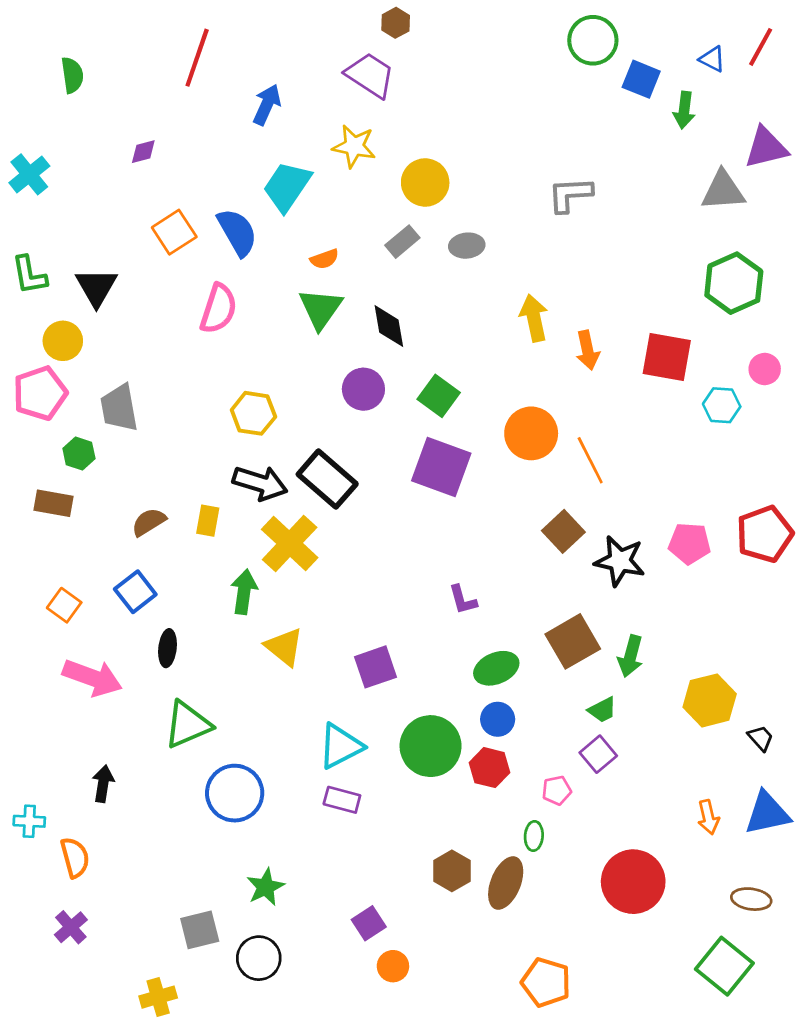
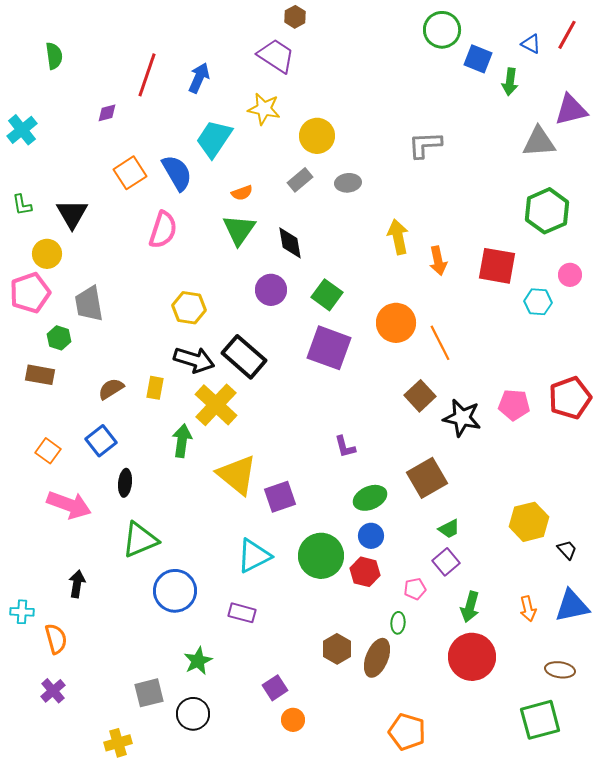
red line: (197, 58) -> (147, 75), moved
green L-shape: (29, 275) -> (22, 205), size x0.7
yellow triangle: (284, 647) -> (237, 475), moved, size x1.4
green arrow: (630, 656) -> (470, 607), moved
purple rectangle: (342, 800) -> (242, 613), moved
green square: (724, 966) -> (540, 720), turned 36

